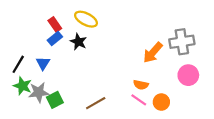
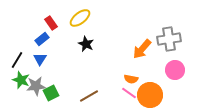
yellow ellipse: (86, 19) -> (80, 18), turned -65
blue rectangle: (55, 39) -> (42, 39), moved
black star: (78, 42) -> (86, 44), moved
orange circle: (161, 102) -> (150, 95), size x1.6

